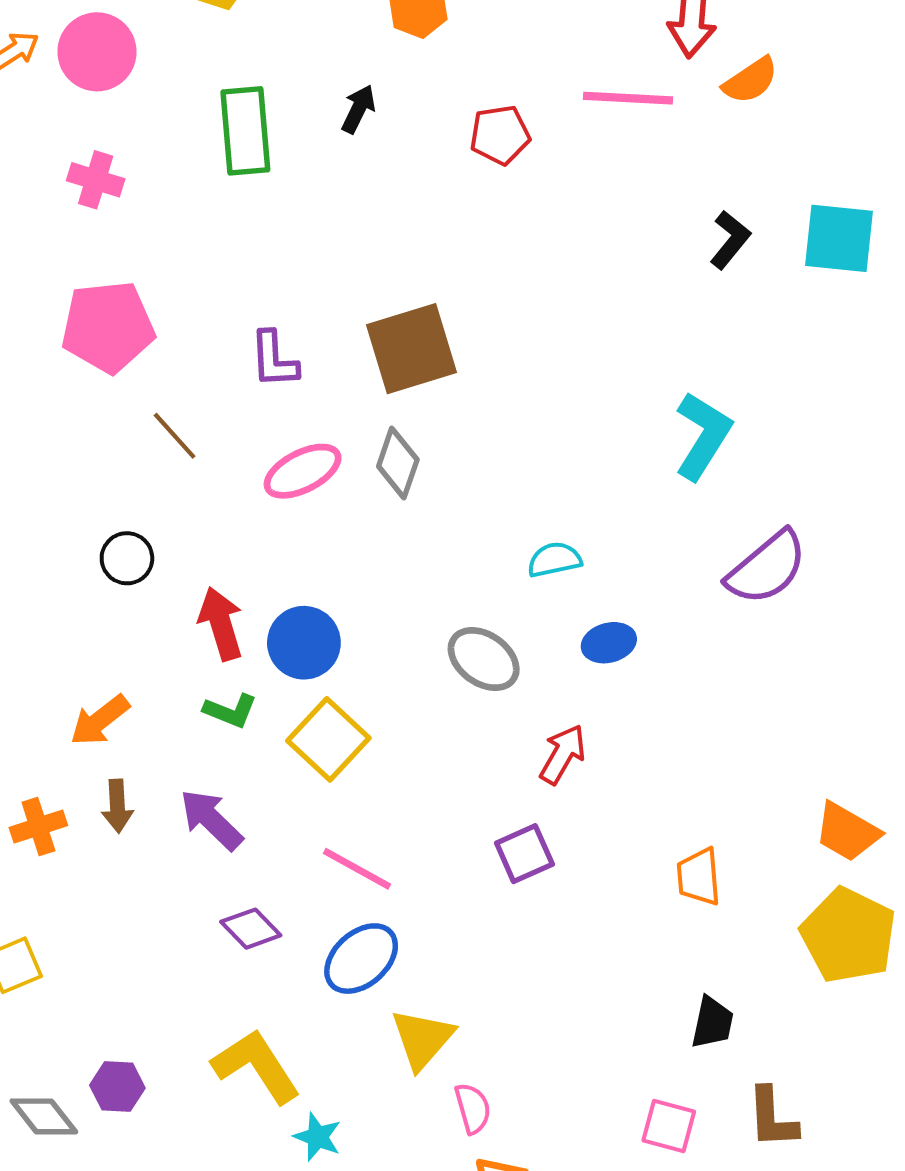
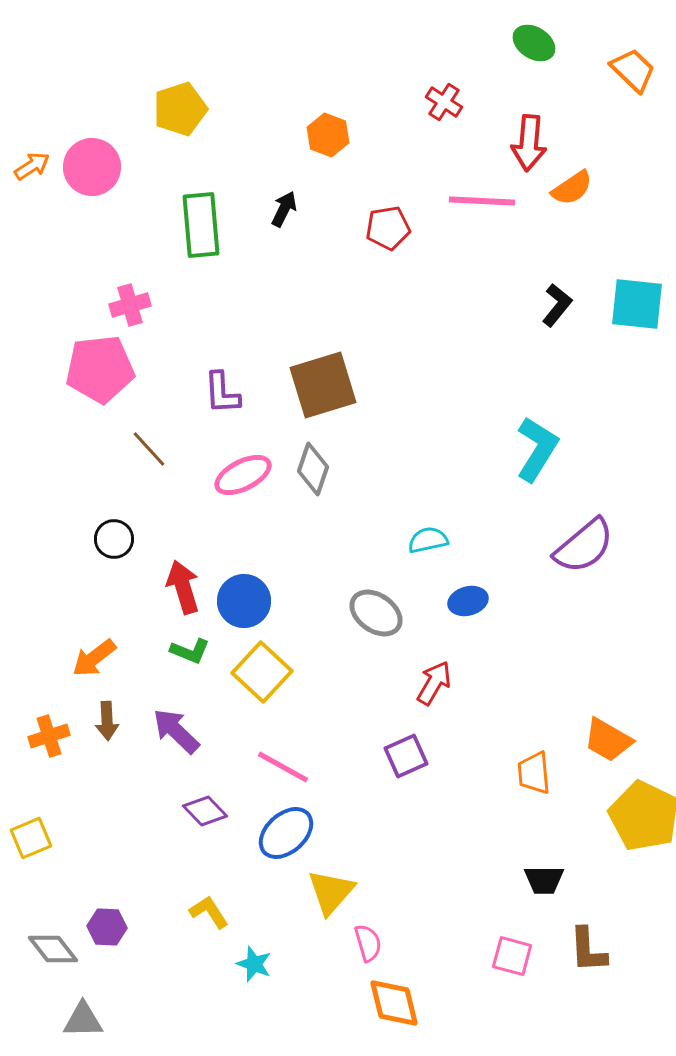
pink cross: (96, 180) -> (130, 305), moved, turned -33
orange trapezoid: (847, 832) -> (608, 740), moved
black trapezoid: (712, 1023) -> (544, 880), turned 78
yellow L-shape: (256, 1066) -> (209, 912), size x0.6

